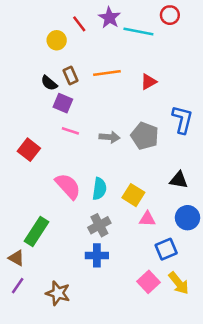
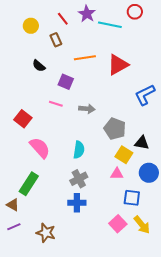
yellow circle: (57, 40) -> (31, 26), moved
brown rectangle: (70, 75) -> (56, 40), moved
red triangle: (148, 82) -> (118, 65), size x1.6
purple square: (63, 103) -> (66, 82), moved
blue L-shape: (182, 120) -> (145, 95), turned -130
gray pentagon: (145, 136) -> (115, 129), moved
pink semicircle: (68, 186) -> (40, 148), moved
yellow square: (133, 195) -> (124, 155), moved
blue square: (166, 249) -> (132, 198), turned 30
purple line: (18, 286) -> (14, 227), turned 32

